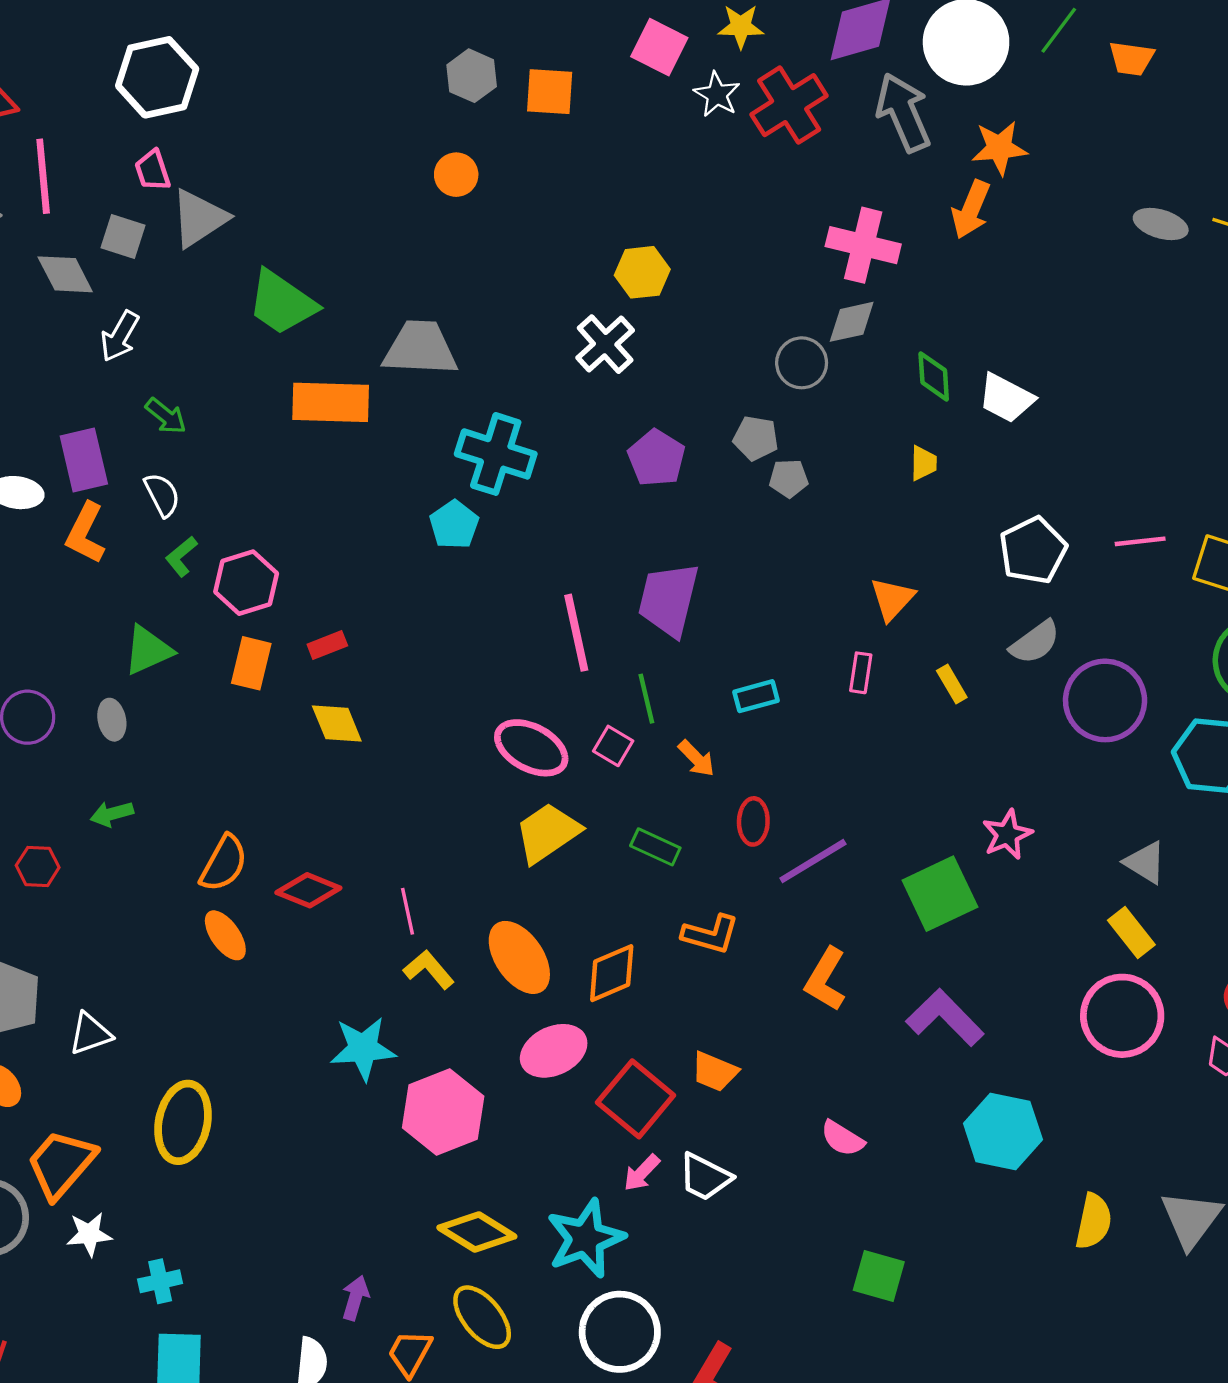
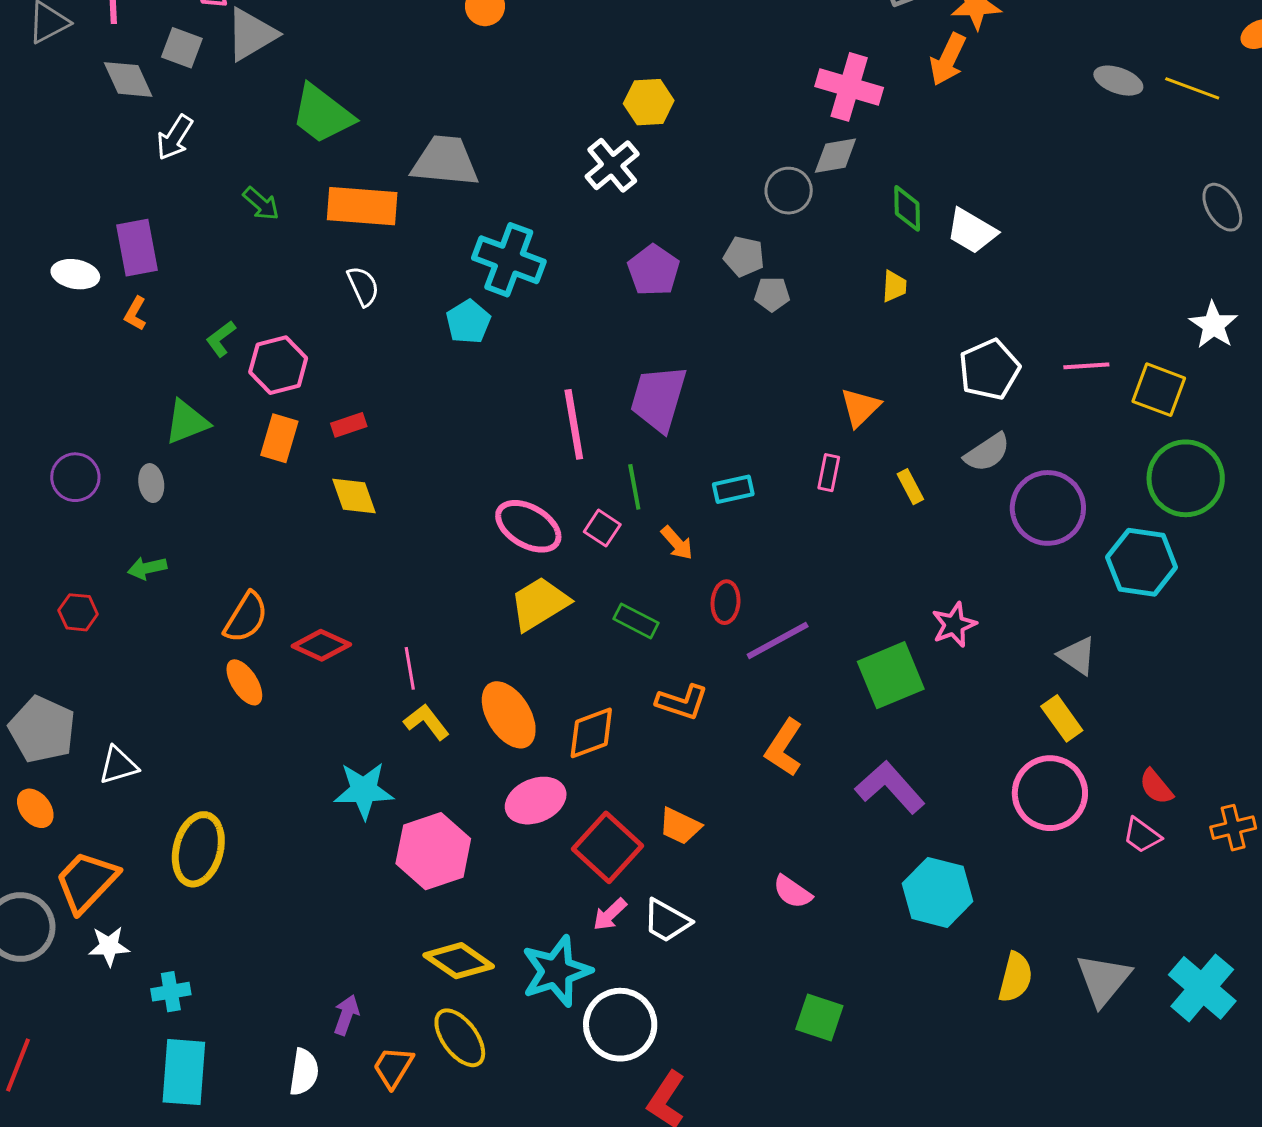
green arrow: (166, 416) -> (261, 204), moved
white semicircle: (162, 495) -> (363, 286), moved
orange L-shape: (85, 533) -> (135, 314), size x0.6
white circle: (620, 1332) -> (620, 1025), moved

